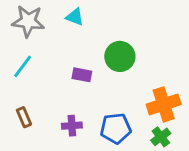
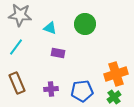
cyan triangle: (75, 17) -> (50, 28), moved
green circle: (120, 56) -> (85, 24), moved
brown rectangle: (24, 117) -> (17, 83), size x1.5

